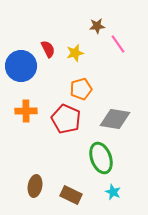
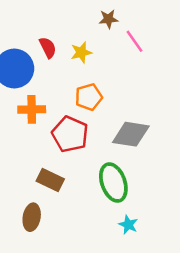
orange cross: (26, 111) -> (32, 109), moved
brown rectangle: (71, 195) -> (50, 180), moved

